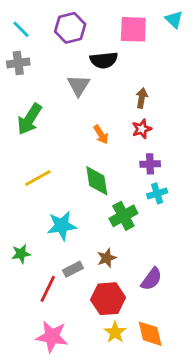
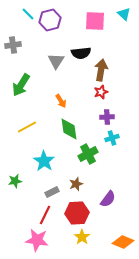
cyan line: (21, 29) -> (28, 14), moved
black semicircle: (104, 60) -> (81, 53), moved
brown arrow: (142, 98) -> (101, 70), size x1.5
orange arrow: (101, 135) -> (61, 101), moved
cyan star: (62, 226) -> (44, 161), turned -30
red line: (48, 289) -> (45, 215), moved
orange diamond: (150, 334) -> (123, 242), moved, turned -55

